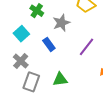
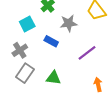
blue rectangle: (49, 44) -> (51, 41), turned -40

